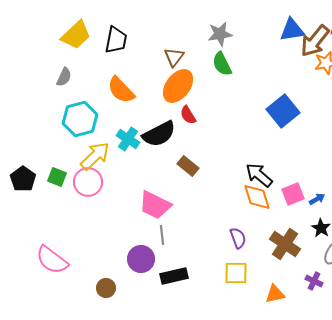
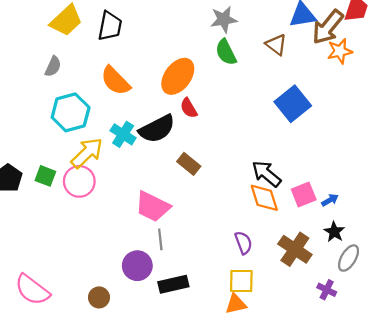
brown triangle: (174, 57) -> (276, 45), moved, turned -30
pink semicircle: (52, 260) -> (32, 290), moved
orange triangle: (275, 294) -> (236, 304), moved

